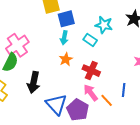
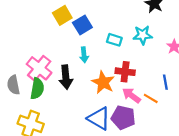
cyan star: (104, 25) -> (143, 35), moved
cyan arrow: (64, 38) -> (84, 55), moved
orange star: (66, 59) -> (103, 82), moved, size x1.5
black arrow: (34, 82) -> (66, 77), moved

